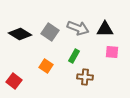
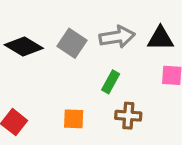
gray arrow: (78, 28) -> (117, 37), turned -30
orange square: (46, 66) -> (74, 119), moved, turned -32

